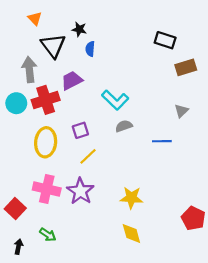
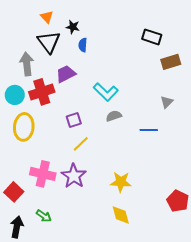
orange triangle: (35, 18) -> (47, 17), moved
yellow ellipse: (46, 142) -> (24, 127), moved
black arrow: (18, 247) -> (17, 227), size x1.5

